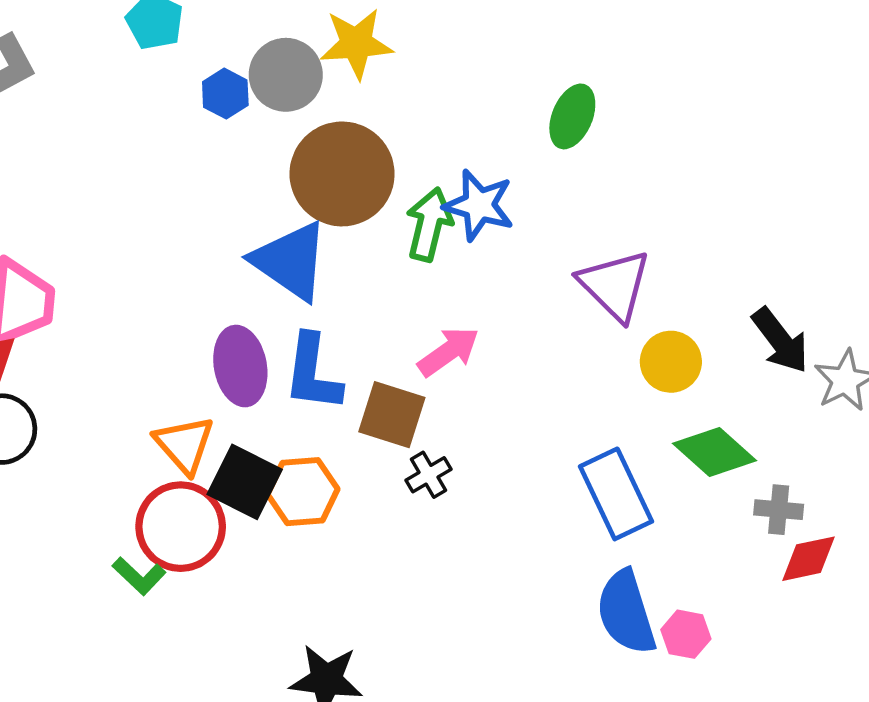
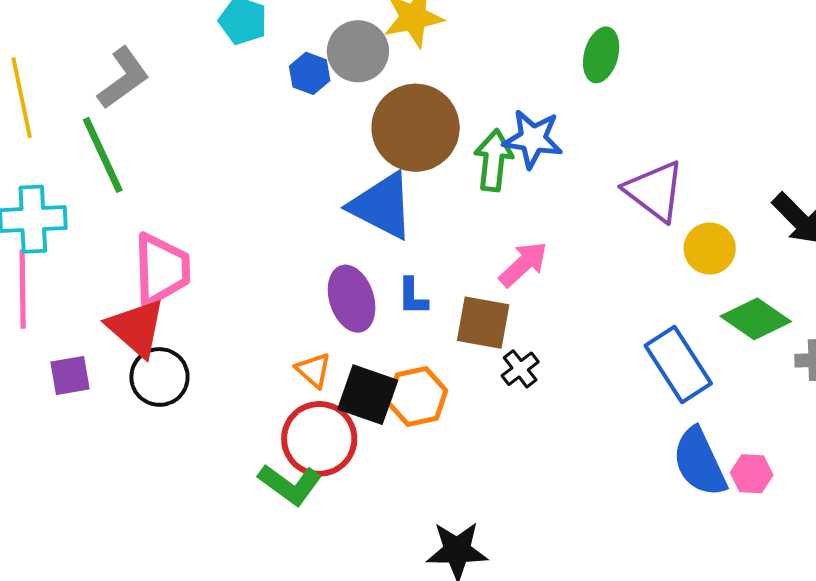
blue L-shape: (313, 373) -> (413, 297), size x0.6
orange triangle: (184, 445) -> (313, 370), size x0.7
green L-shape: (139, 576) -> (290, 484), size x1.4

